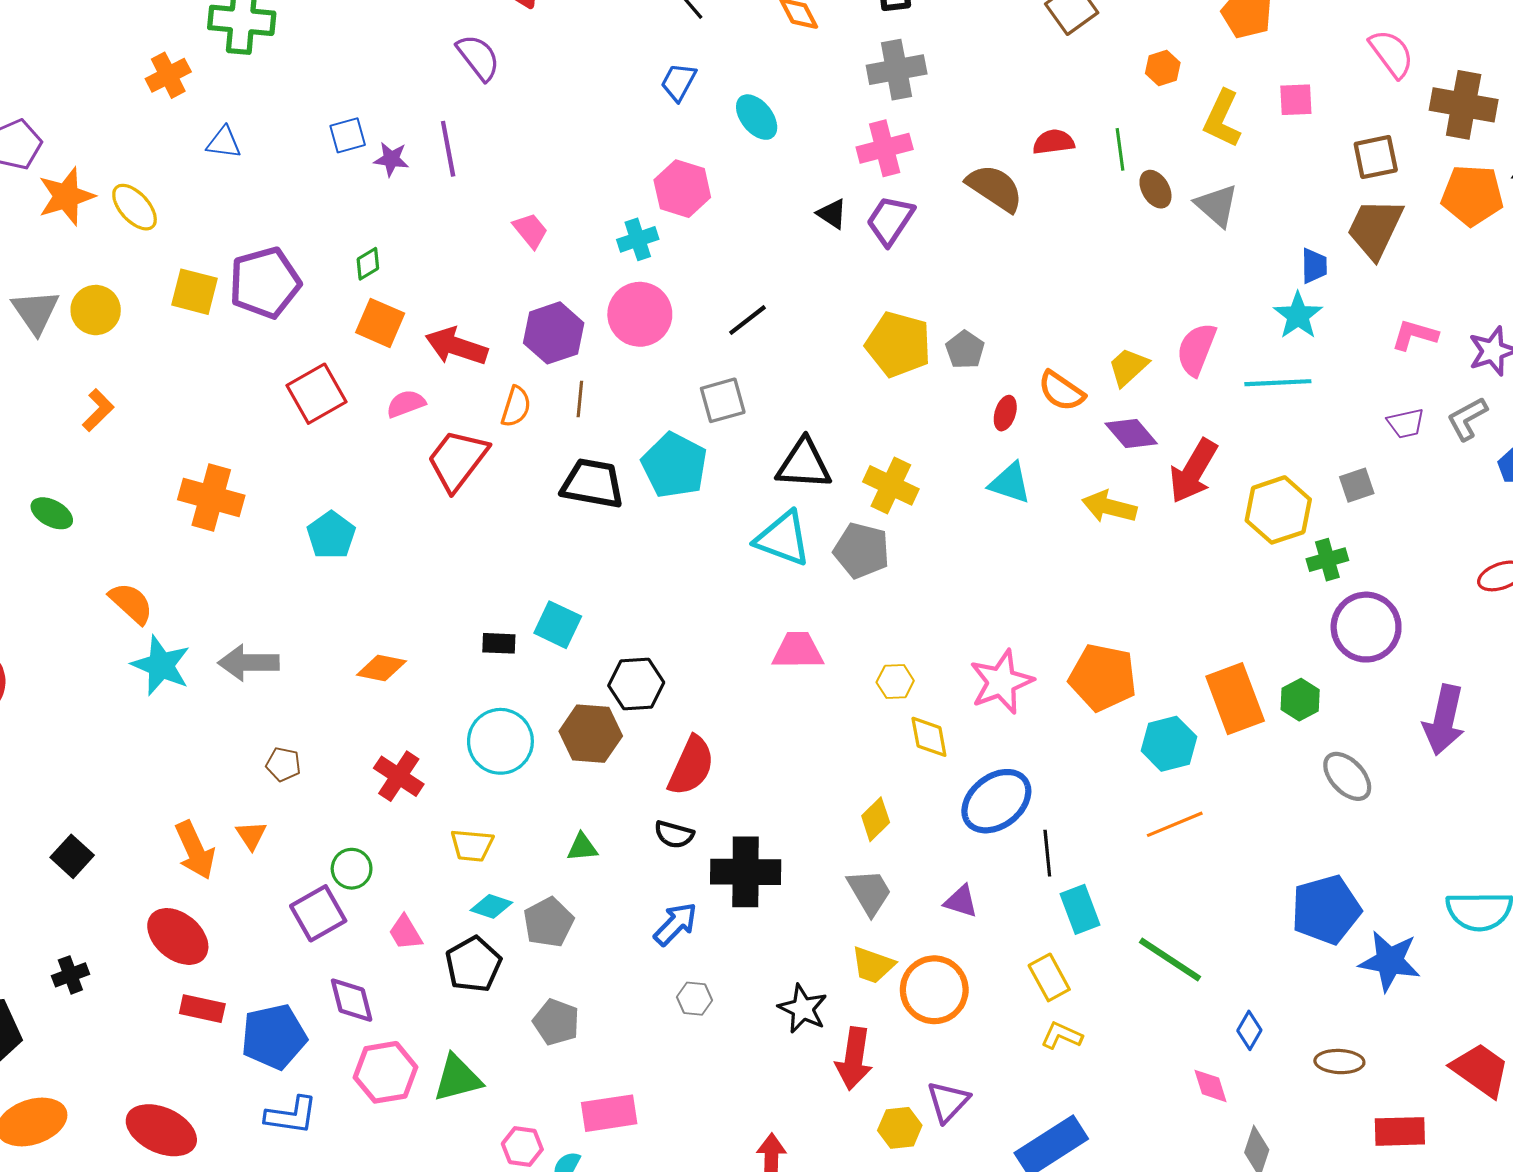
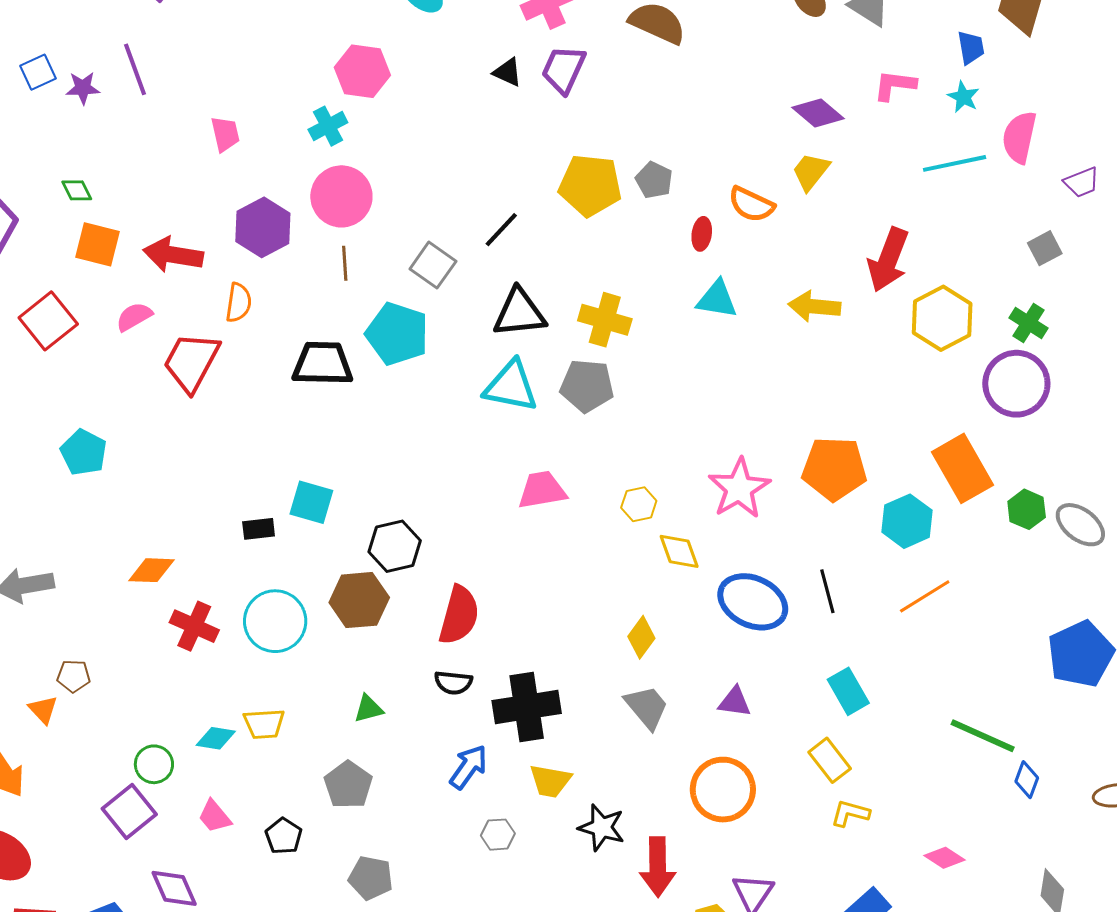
pink trapezoid: (530, 230) -> (225, 134), turned 36
green diamond: (368, 264) -> (77, 190), turned -76
cyan star: (1298, 316) -> (963, 97), size x0.7
black line: (748, 320) -> (501, 230), moved
pink L-shape: (1415, 335) -> (895, 85), moved
pink semicircle: (1196, 349) -> (1019, 137), moved
brown line: (580, 399) -> (345, 263), moved
gray square: (723, 400) -> (433, 265), turned -30
purple diamond: (1131, 434) -> (818, 113), moved
yellow hexagon: (1278, 510) -> (942, 318), moved
green cross: (1327, 560) -> (1028, 323), turned -33
purple circle: (1366, 627) -> (1016, 384), moved
green hexagon: (1300, 700) -> (1027, 509), moved
red cross: (399, 776) -> (194, 626), moved
blue ellipse: (996, 801) -> (753, 602), turned 72
orange triangle: (251, 835) -> (43, 710), moved
black line: (1047, 853) -> (827, 591), moved
cyan diamond: (491, 906) -> (216, 738), moved
green line: (1170, 959) -> (983, 736), moved
black pentagon: (473, 964) -> (284, 836), size x0.7
yellow trapezoid: (873, 965) -> (550, 781), moved
pink diamond: (1211, 1086) -> (944, 858), moved, turned -30

